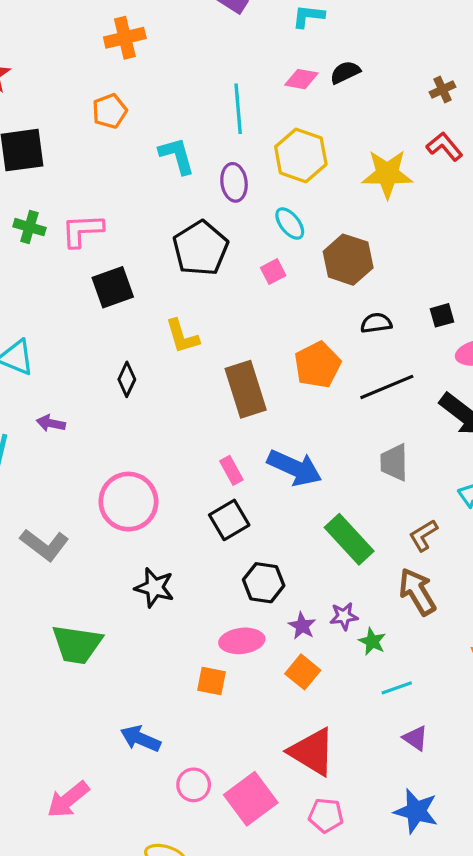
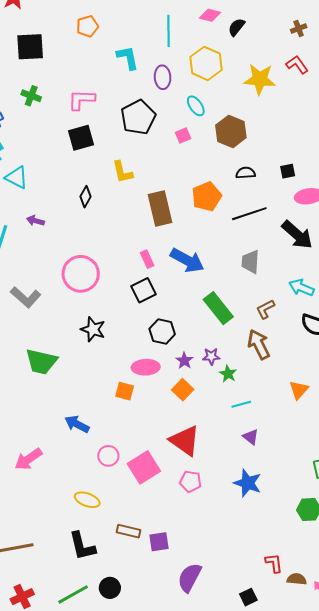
black semicircle: (345, 72) -> (236, 27), moved, turned -30
pink L-shape: (82, 230) -> (81, 100), moved

